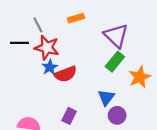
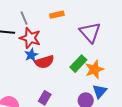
green rectangle: (115, 62) -> (78, 64), moved
orange star: (140, 77) -> (94, 69), moved
blue triangle: (106, 98) -> (100, 91), moved

